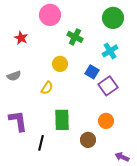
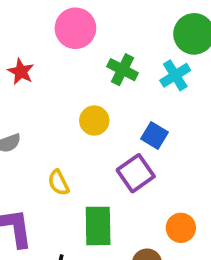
cyan cross: (110, 51) -> (175, 75), moved
purple square: (108, 86) -> (136, 173), moved
yellow semicircle: (47, 88) -> (58, 183), moved, turned 120

